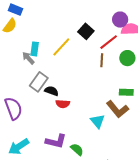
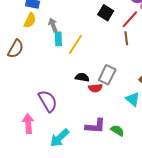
yellow line: (61, 47) -> (75, 44), moved
gray arrow: (28, 58) -> (53, 25), moved, turned 32
gray rectangle: (39, 82) -> (107, 75), moved

